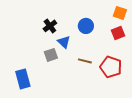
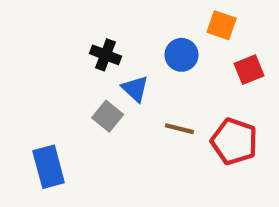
orange square: (120, 13) -> (222, 25), moved
black cross: (50, 26) -> (106, 55), turned -32
gray square: (51, 55) -> (108, 116), turned -32

